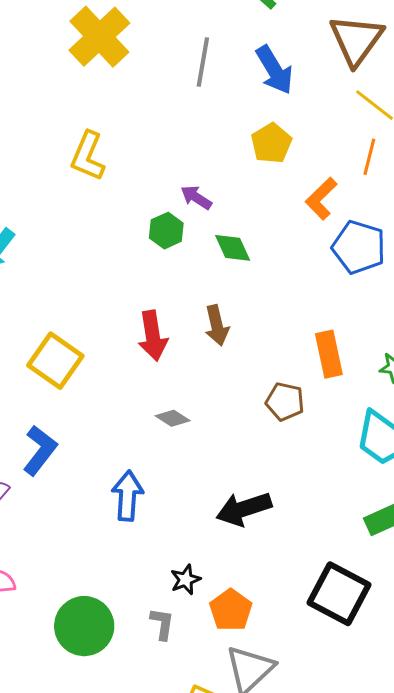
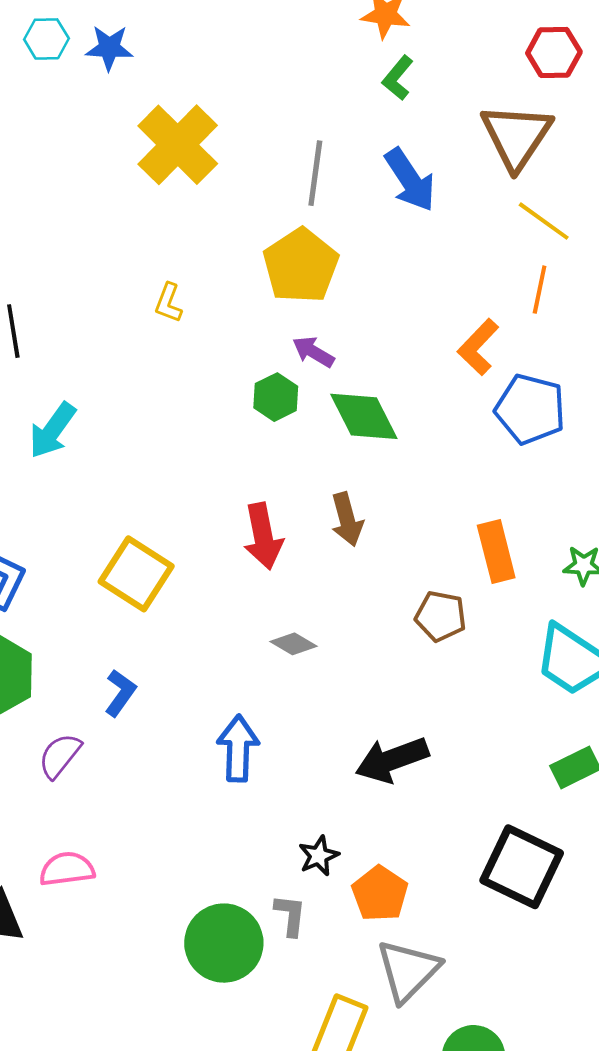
yellow pentagon: (271, 143) -> (301, 266), moved, size x1.4
yellow L-shape: (88, 156) -> (169, 303), size x0.6
green diamond: (233, 248) -> (364, 416), size x1.4
blue L-shape: (40, 450) -> (120, 693), size x0.7
green circle: (84, 626) -> (224, 943), moved

